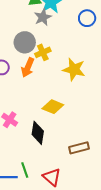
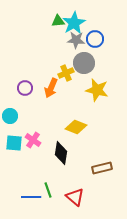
gray star: (43, 17) -> (76, 40), moved, turned 30
blue circle: (87, 18) -> (95, 39), moved
gray circle: (25, 42) -> (84, 63), moved

